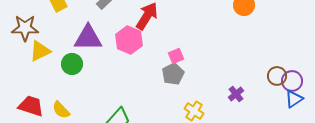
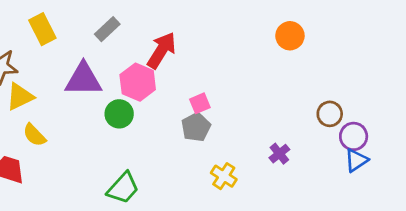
green circle: (72, 64) -> (119, 114), moved
brown circle: (277, 76) -> (330, 114), moved
yellow semicircle: (61, 110) -> (34, 135), moved

